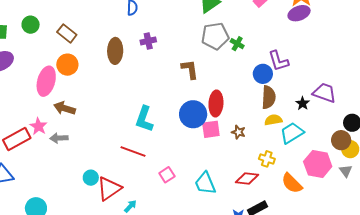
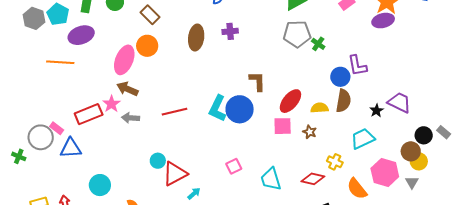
brown L-shape: (190, 69) -> (257, 81), moved
red ellipse: (216, 104) -> (290, 101), turned 30
brown arrow: (64, 108) -> (127, 89), moved
blue circle: (193, 114) -> (240, 109), moved
yellow semicircle: (273, 120) -> (319, 108), moved
red line: (133, 152) -> (175, 112), moved, turned -40

